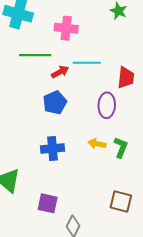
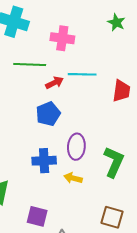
purple ellipse: (107, 105) -> (76, 147), moved
yellow arrow: (97, 144) -> (73, 178), moved
green L-shape: (121, 147) -> (114, 162), size x1.4

